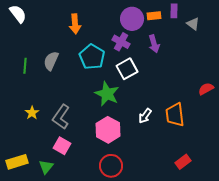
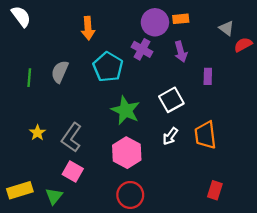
purple rectangle: (174, 11) -> (208, 76), moved
white square: (127, 69) -> (171, 100), moved
red semicircle: (206, 89) -> (243, 45), moved
red rectangle: (183, 162) -> (215, 190), turned -35

